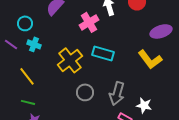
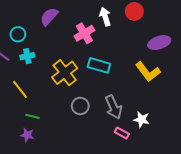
cyan cross: (34, 44) -> (27, 56), turned -32
gray arrow: (117, 93) -> (114, 107), turned -40
green line: (28, 102) -> (32, 116), moved

